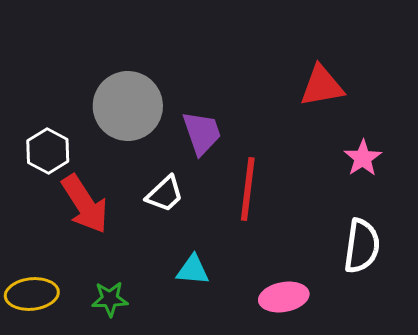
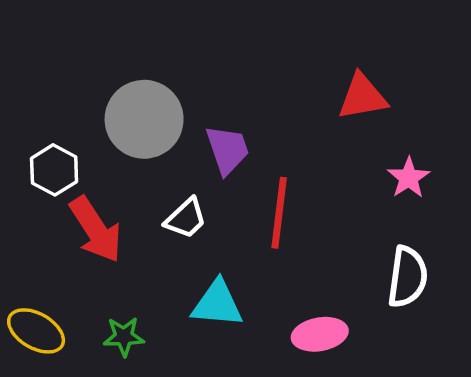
cyan triangle: (193, 270) -> (217, 304), size x1.4
yellow ellipse: (32, 294) -> (36, 331), turned 36

